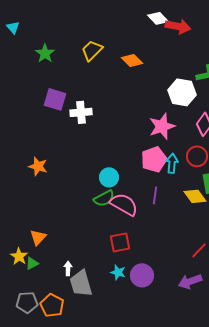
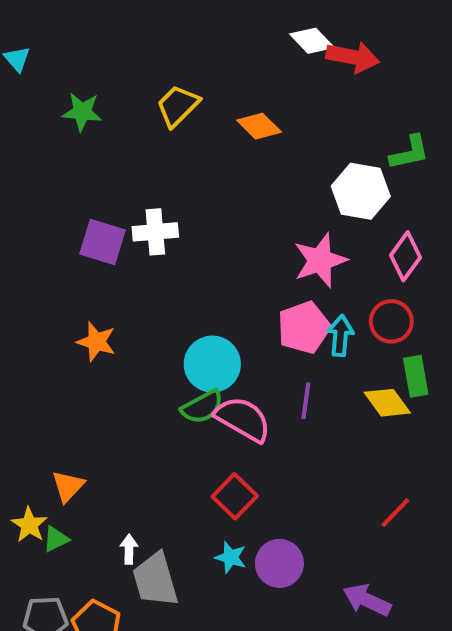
green star: (45, 53) -> (82, 112), turned -30
purple square: (55, 99) -> (102, 242), moved
orange star: (38, 166) -> (96, 342), moved
cyan circle: (109, 177) -> (212, 364), size x1.4
red square: (120, 242) -> (235, 496), turned -35
purple arrow: (190, 281) -> (367, 600), moved, turned 45

